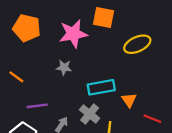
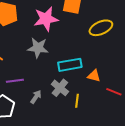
gray star: (64, 67) -> (38, 48), size x1.5
orange triangle: (129, 100) -> (94, 76), turned -40

